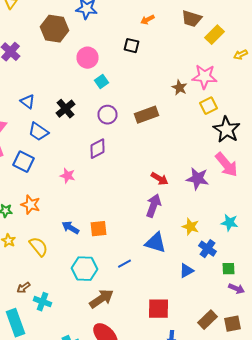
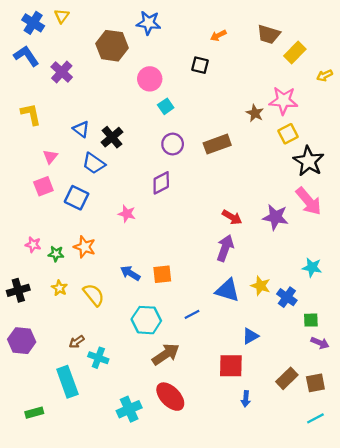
black cross: (66, 109) -> (112, 137), moved
yellow star: (190, 227) -> (261, 286), moved
blue triangle: (186, 271) -> (250, 336), moved

